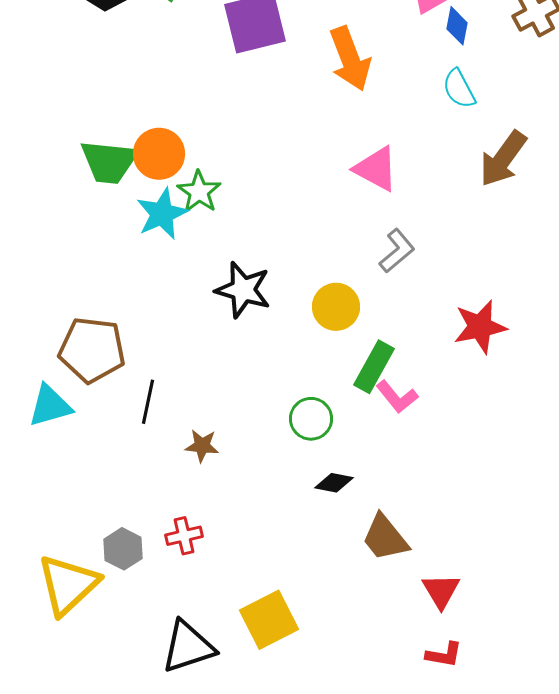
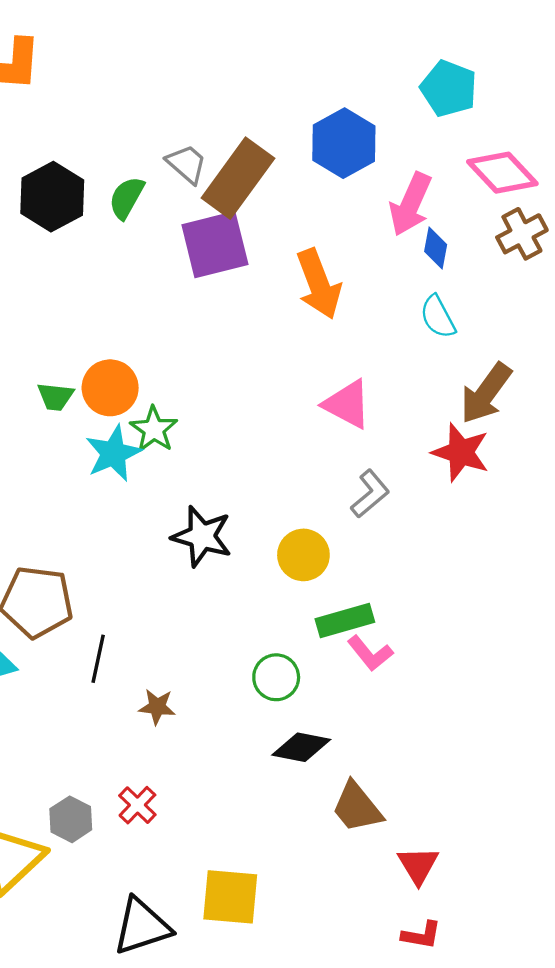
green trapezoid: (109, 162) -> (55, 397), size x0.6
red star: (480, 327) -> (461, 452), moved, turned 30
green rectangle: (374, 367) -> (345, 620), turned 45
black diamond: (334, 483) -> (301, 747), size x1.4
red cross: (184, 536) -> (137, 805), turned -33
yellow square: (269, 620) -> (230, 897), turned 32

